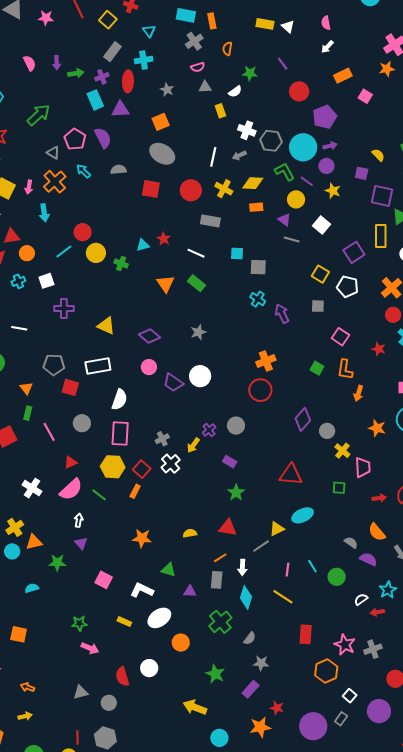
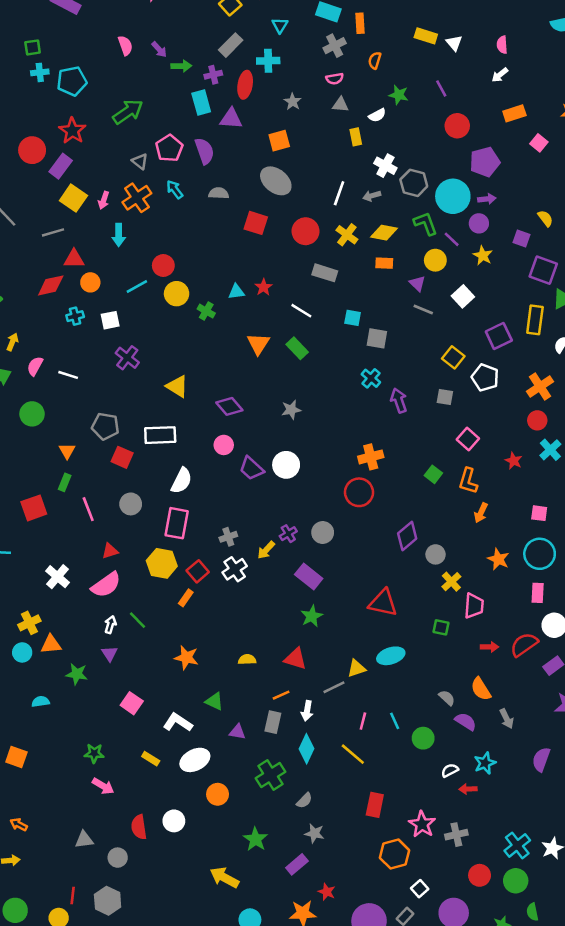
purple arrow: (57, 63) -> (159, 49), turned -48
purple cross: (64, 309) -> (127, 358), turned 30
purple rectangle: (230, 462) -> (309, 577), size x1.5
green line: (99, 495) -> (137, 620), moved

